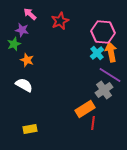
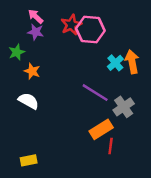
purple star: (22, 30) -> (36, 32), moved
pink hexagon: (103, 32) -> (90, 30), moved
purple line: (110, 75) -> (95, 93), moved
yellow rectangle: (30, 129) -> (29, 160), moved

